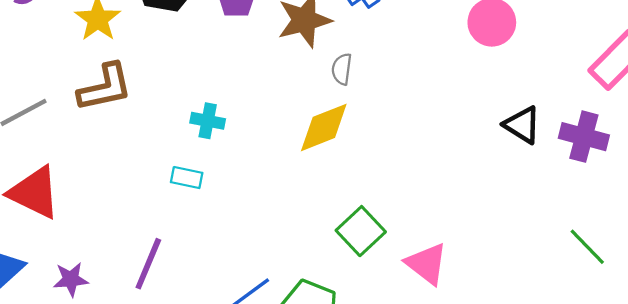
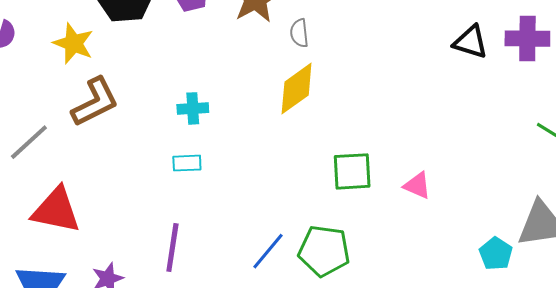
green square: (361, 231) -> (352, 171), turned -36
pink triangle: (427, 264) -> (417, 185), size x0.7

